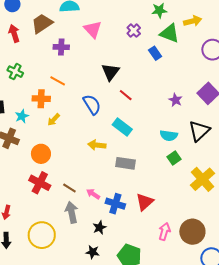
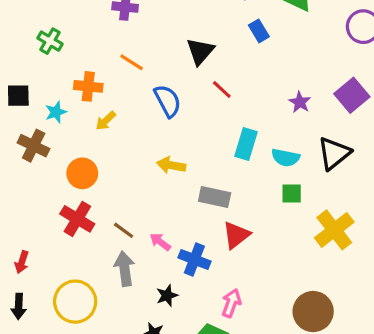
blue rectangle: (155, 53) -> (259, 31), moved
orange line: (58, 81) -> (132, 62), moved
cyan rectangle: (122, 127) -> (246, 144), moved, turned 66
green square: (174, 158) -> (292, 194), turned 32
red triangle: (145, 202) -> (236, 235), moved
pink arrow: (164, 231) -> (231, 303), moved

